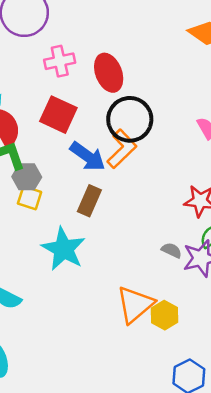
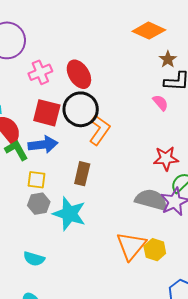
black circle: (130, 119) -> (81, 109), moved
blue arrow: (88, 156) -> (43, 145), moved, turned -32
gray hexagon: (27, 177) -> (39, 204), moved
gray semicircle: (172, 250) -> (151, 200), size x2.0

